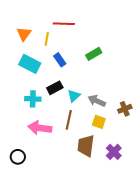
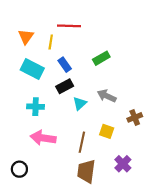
black rectangle: (55, 88) -> (65, 86), moved
gray arrow: (97, 101) -> (107, 96), moved
brown line: (69, 120) -> (82, 142), moved
brown trapezoid: (86, 146) -> (86, 171), moved

